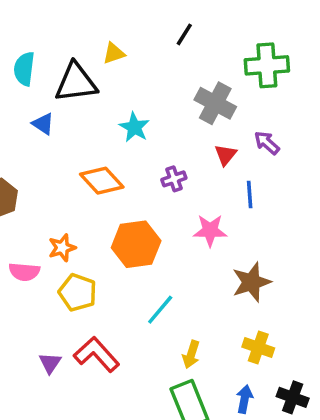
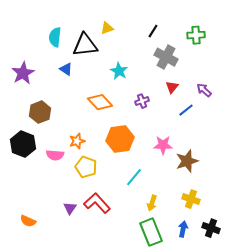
black line: (184, 34) -> (153, 31), moved
green cross: (267, 65) -> (196, 35), size x0.7
purple arrow: (267, 143) -> (204, 90), moved
blue line: (250, 194) -> (186, 110), turned 56
pink star: (210, 231) -> (163, 145), moved

